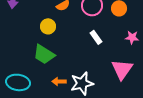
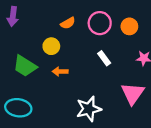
green trapezoid: (44, 54) -> (25, 66), moved
orange arrow: (59, 81) -> (60, 71), moved

